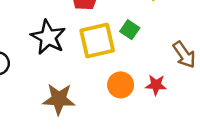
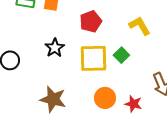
black star: (48, 37) -> (55, 48), size x0.7

